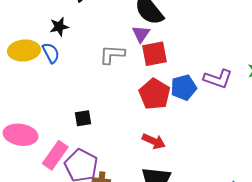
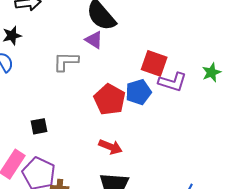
purple triangle: (141, 34) -> (94, 40), turned -30
red square: (155, 54) -> (154, 63), moved, turned 32

